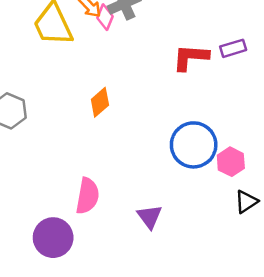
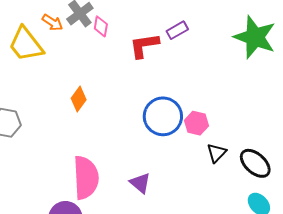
pink diamond: (105, 17) -> (101, 26), moved
pink semicircle: (88, 196) -> (86, 178), size x1.4

